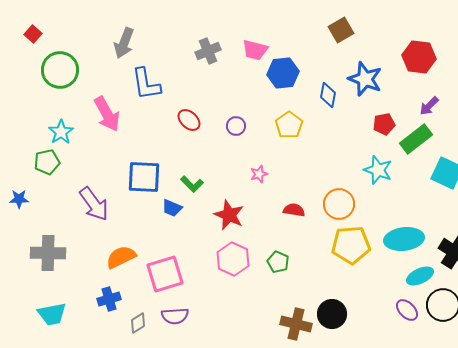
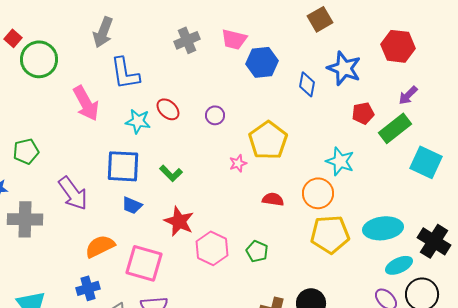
red square: (33, 34) -> (13, 38), moved
yellow pentagon: (289, 125) -> (268, 140), moved, size x1.4
cyan star: (61, 132) -> (138, 121), moved, turned -30
cyan star: (378, 170) -> (340, 161), moved
blue trapezoid: (172, 208) -> (132, 205), moved
red star: (229, 215) -> (179, 221), moved
gray cross: (48, 253) -> (25, 219), moved
pink square: (165, 274) -> (144, 263), turned 33

